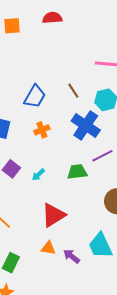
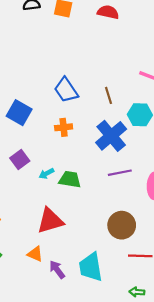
blue trapezoid: (35, 96) -> (66, 90), turned 100
green trapezoid: (77, 172) -> (70, 179), moved

